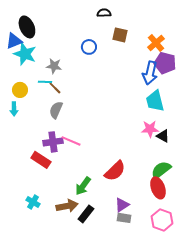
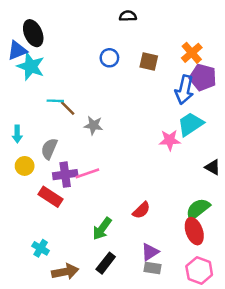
brown square: (120, 35) -> (149, 61), moved
gray star: (54, 66) -> (93, 125), moved
yellow circle: (20, 90) -> (25, 166), moved
cyan trapezoid: (155, 101) -> (191, 124), turned 70
gray semicircle: (56, 110) -> (49, 149), moved
pink star: (150, 129) -> (170, 140), moved
black triangle: (163, 136) -> (213, 167), moved
pink line: (71, 141) -> (87, 173), turned -42
red semicircle: (115, 171) -> (141, 210), size x0.7
brown arrow: (67, 206) -> (65, 272), moved

